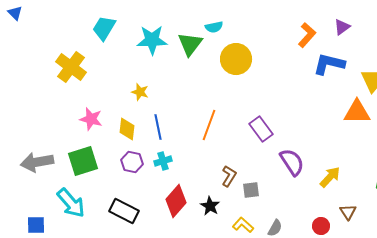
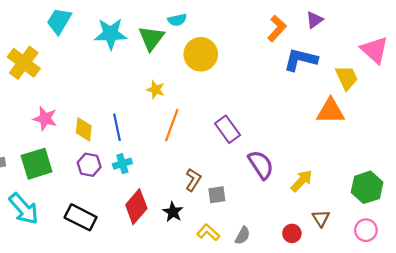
yellow star: (140, 92) -> (156, 90), moved

